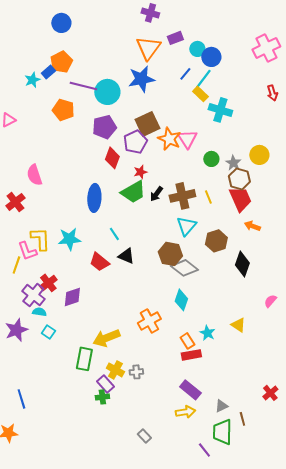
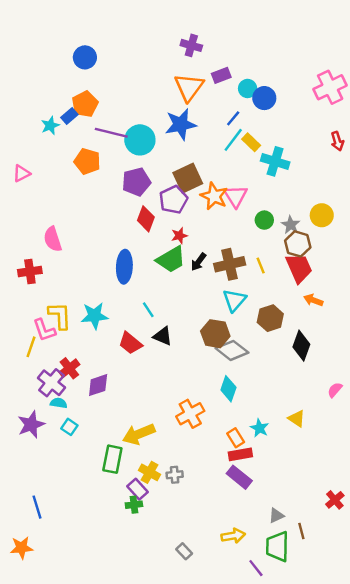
cyan line: (203, 79) -> (233, 140), moved
red cross: (15, 202) -> (30, 271), turned 30
purple rectangle: (190, 390) -> (239, 477), moved
yellow arrow: (185, 412) -> (233, 536), moved

